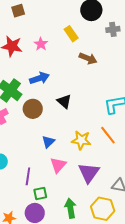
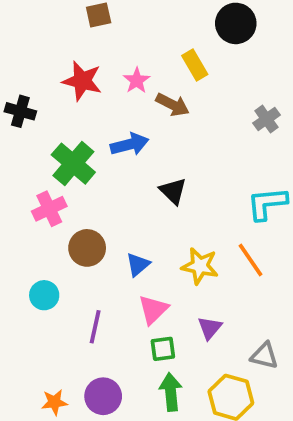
gray cross: (113, 29) -> (266, 119), moved, turned -32
brown arrow: (88, 58) -> (172, 105), moved
brown circle: (33, 109) -> (87, 248), moved
purple triangle: (89, 173) -> (210, 328), size x0.6
green square: (40, 193) -> (163, 349), moved

